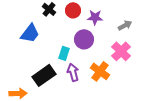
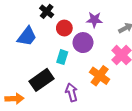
red circle: (73, 10) -> (64, 28), moved
purple arrow: (73, 72) -> (72, 92), moved

